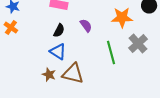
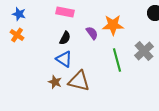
orange star: (122, 17) -> (113, 25), moved

